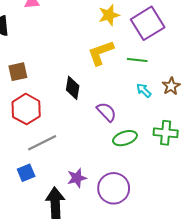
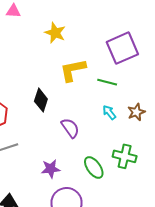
yellow star: (109, 15) -> (55, 33), moved, turned 30
green ellipse: (125, 138) -> (94, 167), moved, turned 65
purple star: (77, 178) -> (51, 169), moved

